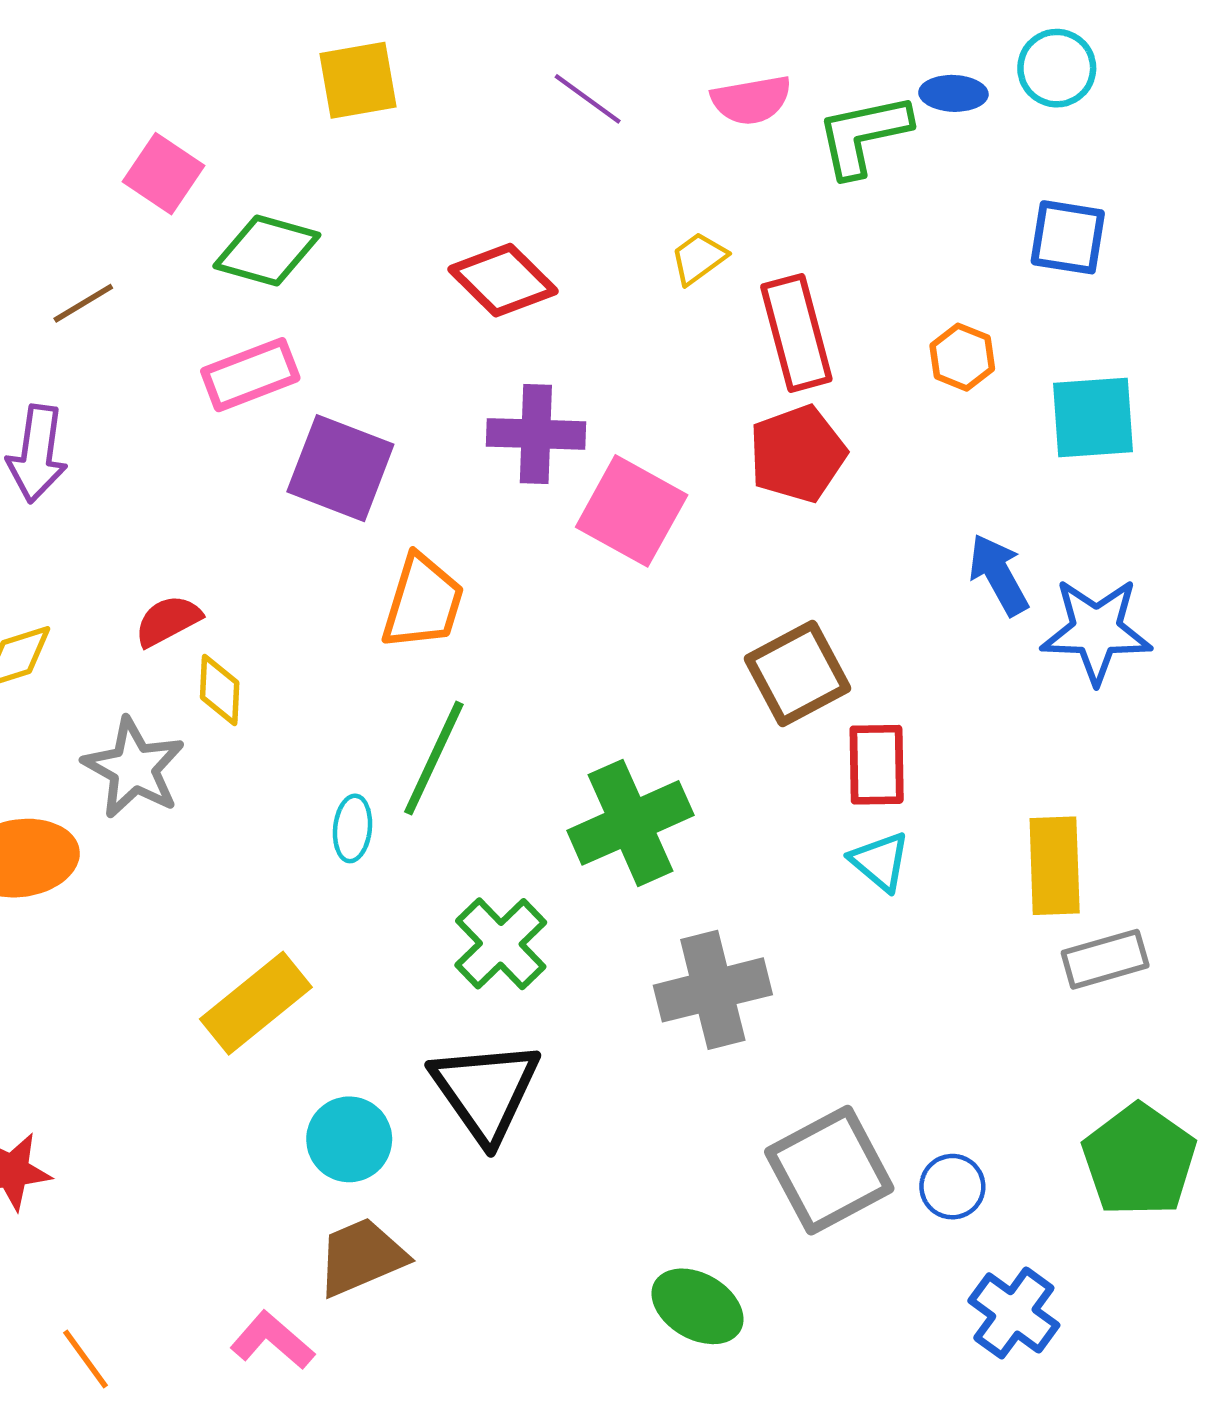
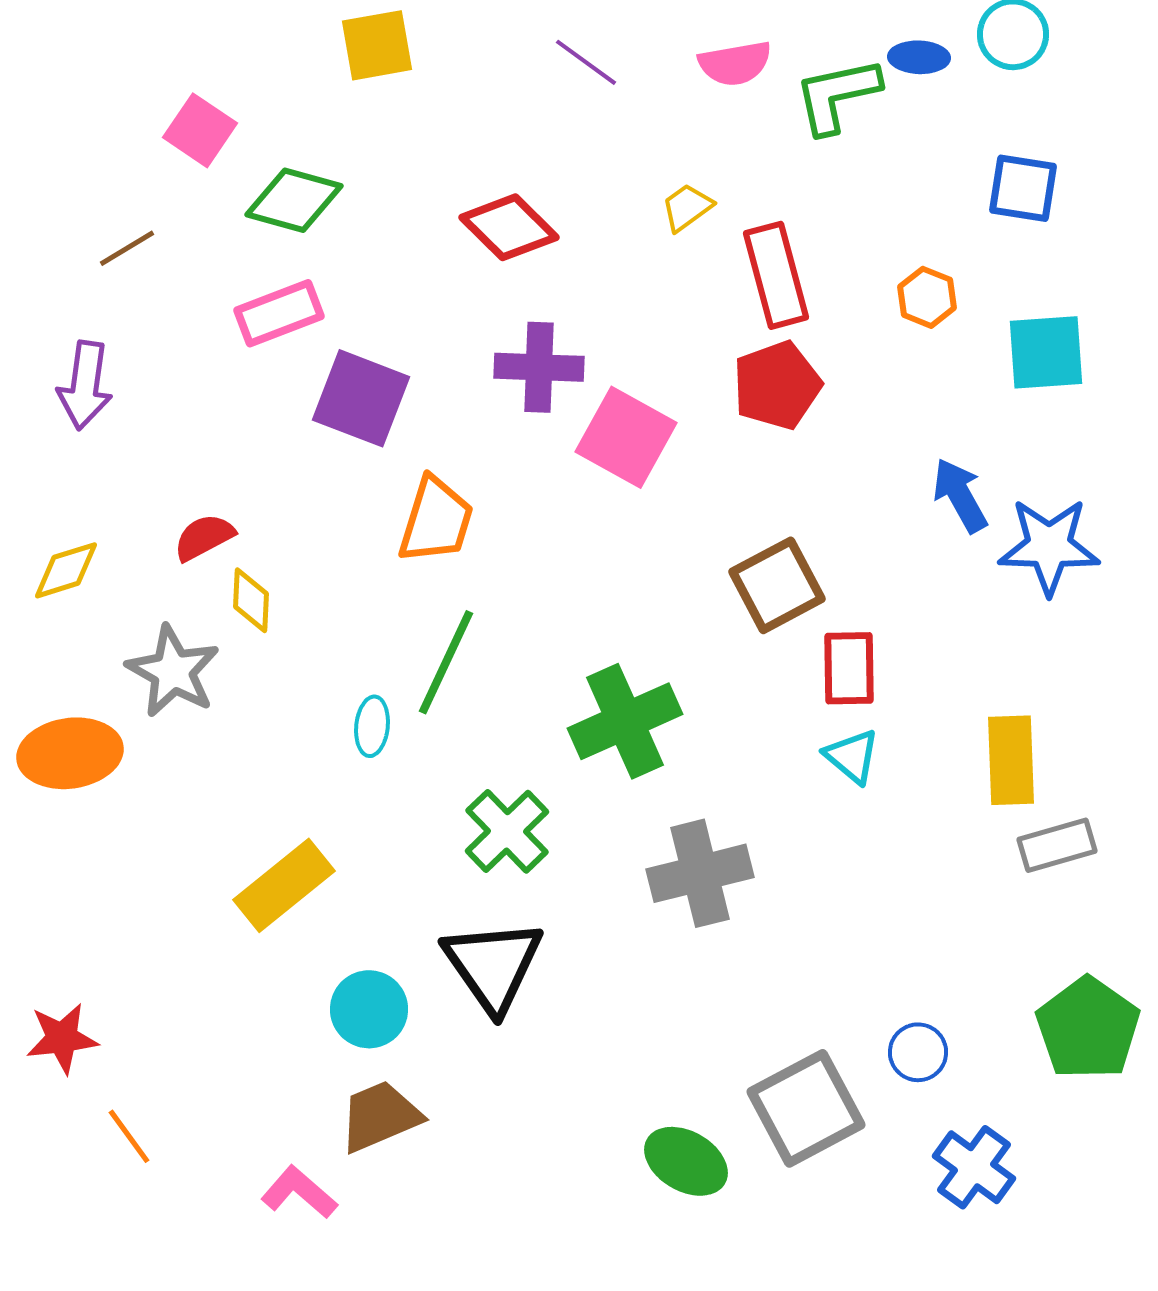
gray square: (829, 1170) -> (806, 1108), moved
orange line: (86, 1359) -> (129, 1136), moved

